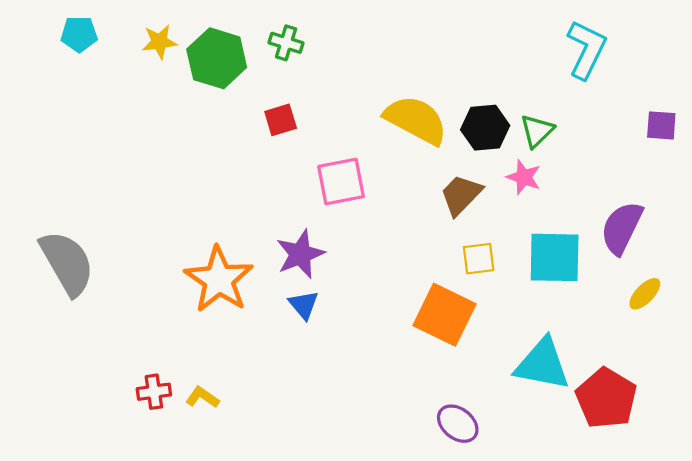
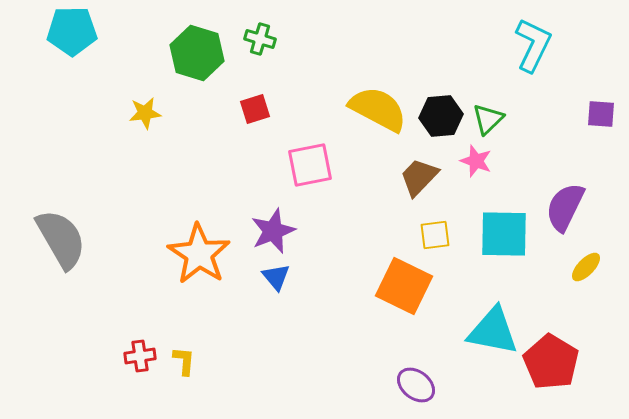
cyan pentagon: (79, 34) -> (72, 31), size x1.5
yellow star: (159, 42) -> (145, 113), moved
yellow L-shape: (202, 397) -> (184, 361), turned 60

